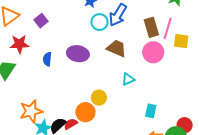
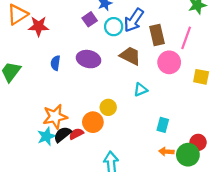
purple square: (41, 21) -> (90, 19), moved
brown rectangle: (151, 27) -> (157, 35), moved
yellow square: (181, 41) -> (201, 77), moved
red star: (19, 44) -> (39, 26), moved
orange star: (31, 111) -> (55, 117), moved

